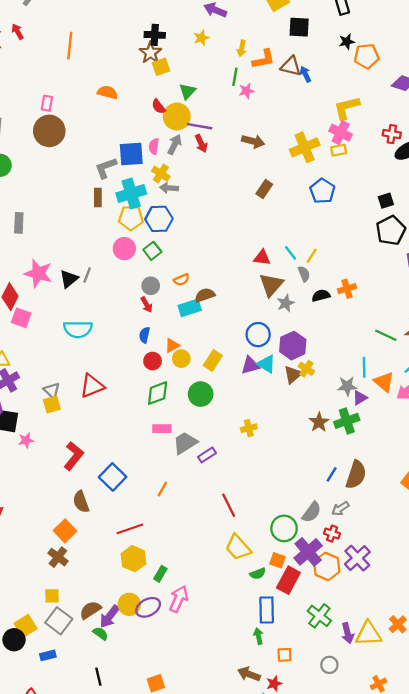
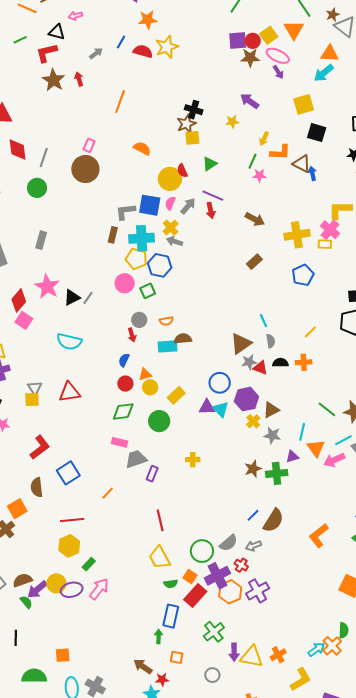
yellow circle: (177, 117) -> (170, 179), moved
yellow line: (312, 256) -> (310, 332), moved
red triangle: (262, 258) -> (260, 368), moved
brown triangle: (293, 375) -> (271, 410), moved
gray star: (347, 386) -> (272, 435), moved
purple rectangle: (207, 455) -> (152, 474), turned -49

